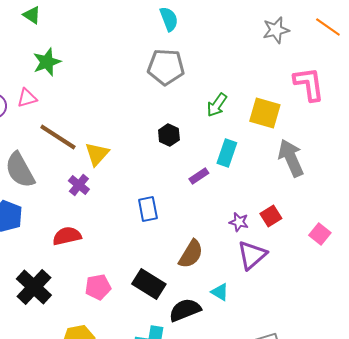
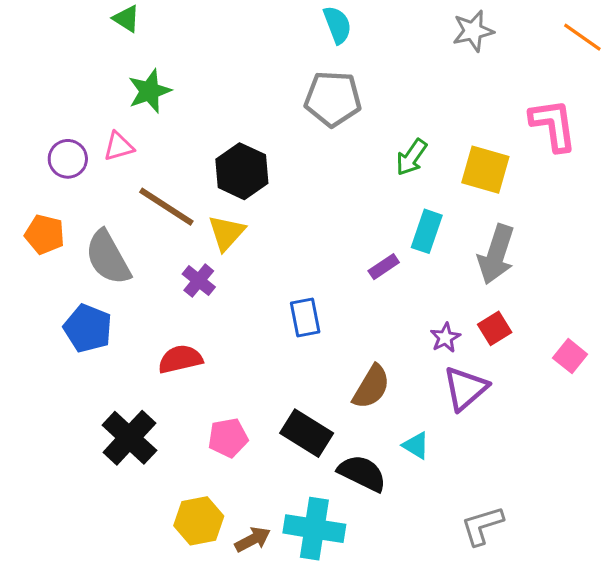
gray star: (276, 30) -> (473, 31), moved
black hexagon: (169, 135) -> (242, 171), moved, size x1.6
gray arrow: (291, 158) -> (496, 254), moved, turned -138
purple star: (239, 222) -> (445, 338), turned 30
black semicircle: (185, 310) -> (362, 473), turned 48

